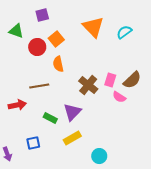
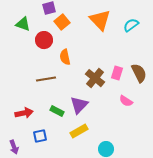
orange square: (56, 39) -> (62, 22), moved
brown semicircle: (132, 80) -> (139, 73), turned -72
pink semicircle: (119, 97) -> (126, 101), moved
red arrow: (17, 105) -> (24, 113), moved

